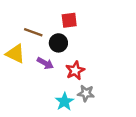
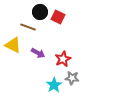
red square: (69, 20) -> (58, 17), turned 32
black circle: (58, 43) -> (40, 12), moved

